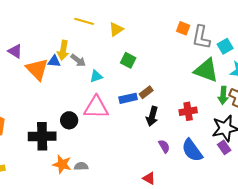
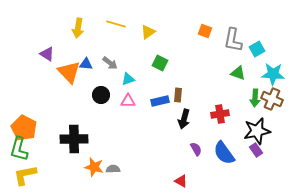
orange square: (183, 28) -> (205, 31), moved
yellow arrow: (63, 50) -> (78, 28), moved
green triangle: (206, 70) -> (238, 73), size x0.6
brown rectangle: (146, 92) -> (178, 95), turned -48
pink triangle: (96, 107) -> (128, 101), moved, size x0.6
black circle: (69, 120) -> (101, 95), moved

